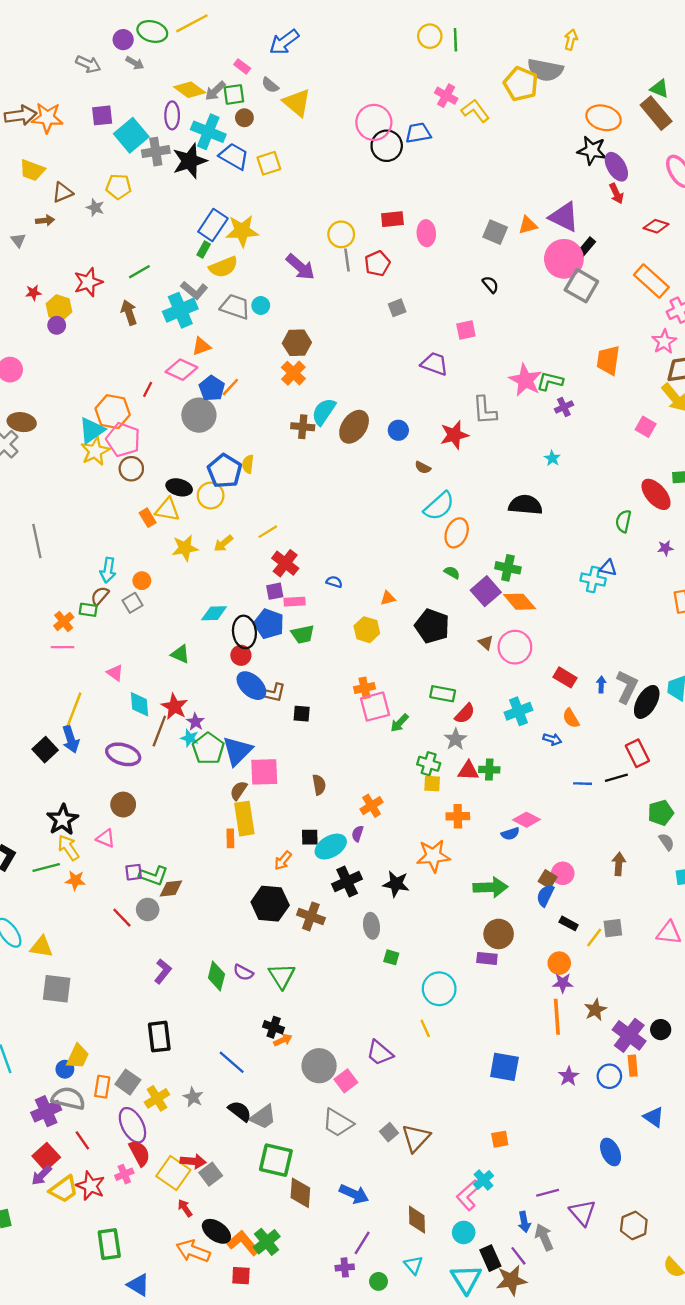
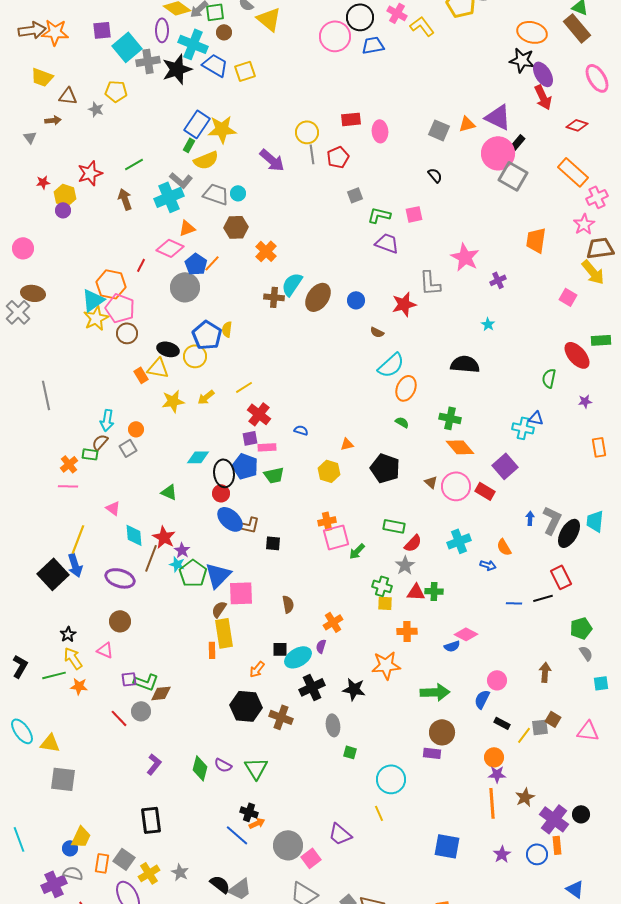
black circle: (387, 146) -> (360, 17), moved
brown triangle: (63, 192) -> (68, 96), turned 30
red arrow: (616, 194) -> (543, 97), size x1.4
brown hexagon: (297, 343) -> (236, 227), moved
green L-shape: (550, 381) -> (379, 215), moved
purple square: (486, 591) -> (505, 466), moved
red rectangle: (565, 677) -> (485, 491), moved
black square: (45, 750) -> (53, 574), size x1.4
black star: (63, 820) -> (68, 634), size x0.6
brown square: (548, 879) -> (553, 719), moved
blue line: (232, 1062) -> (237, 835), moved
gray semicircle: (68, 1098) -> (73, 873), size x0.7

